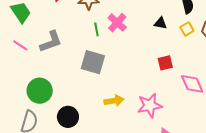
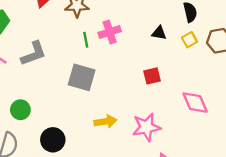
pink cross: (117, 23) -> (110, 32), turned 30
red square: (165, 63) -> (152, 76), moved
green circle: (40, 91) -> (20, 110), size x0.7

